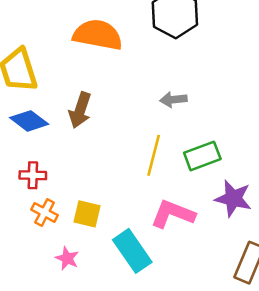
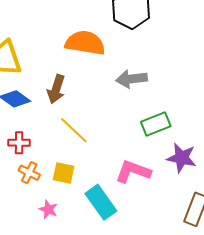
orange semicircle: (98, 35) -> (85, 43), moved
gray arrow: (173, 100) -> (131, 79), size x1.4
yellow line: (154, 155) -> (74, 130), moved, turned -60

